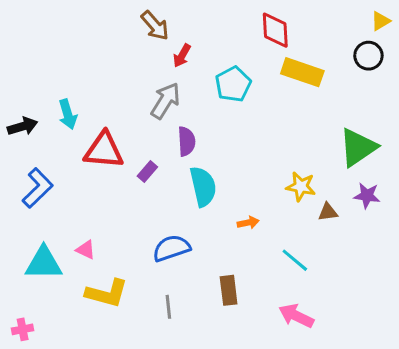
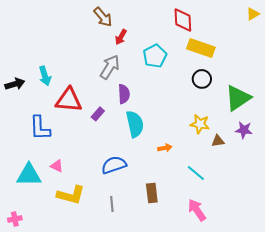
black circle: (368, 56) -> (202, 79), moved
blue L-shape: (38, 188) -> (40, 128), moved, turned 132
pink arrow: (296, 316) -> (197, 210), turned 30

